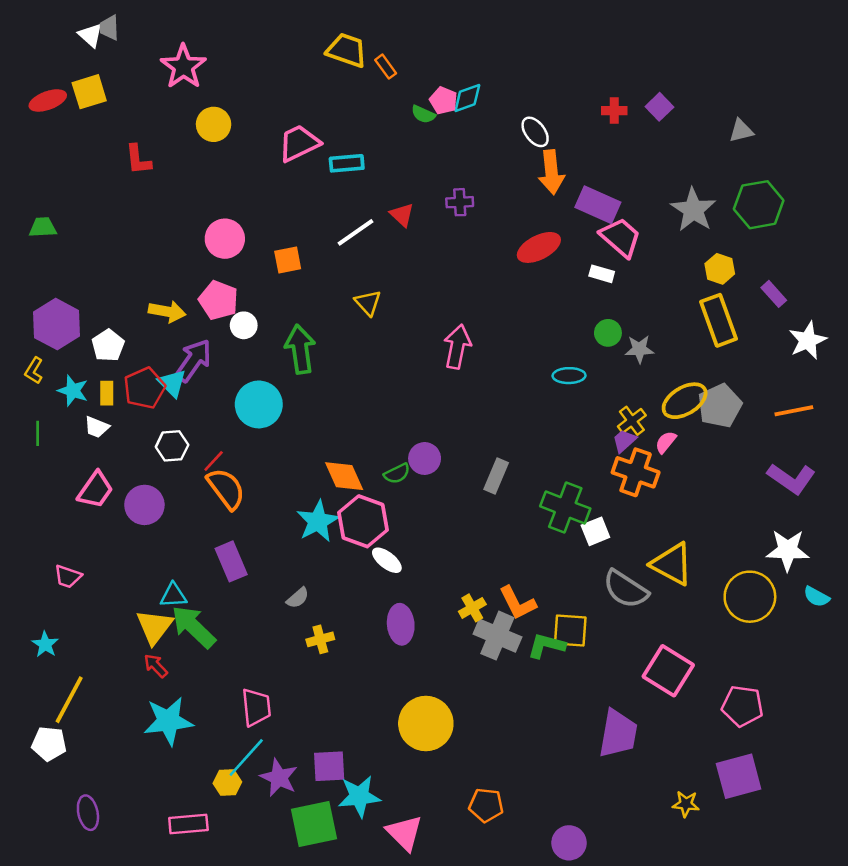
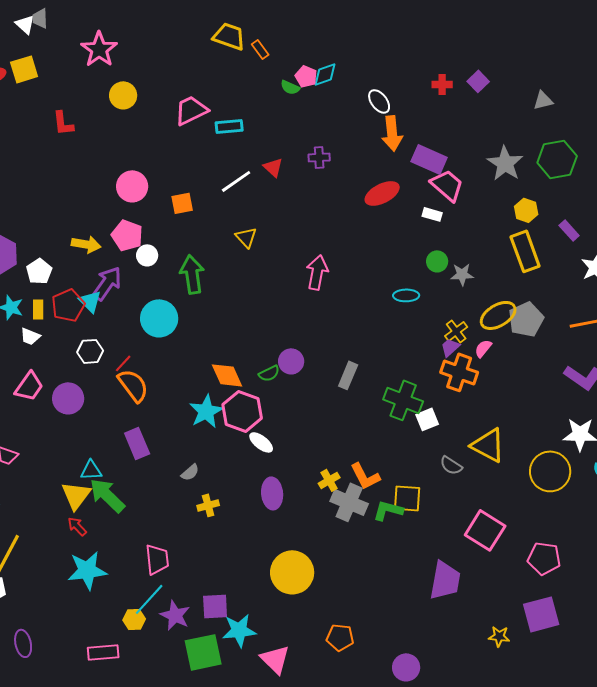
gray semicircle: (626, 589) -> (451, 465), size x0.6

